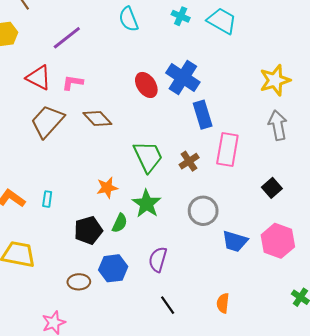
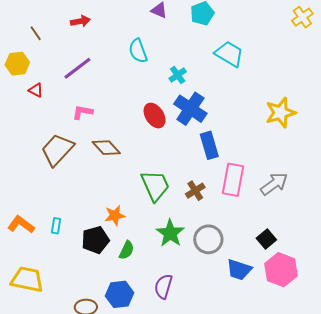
cyan cross: (181, 16) -> (178, 75), moved, turned 30
red triangle: (39, 78) -> (36, 90), moved, size x0.6
gray arrow: (278, 125) -> (274, 184), moved, turned 64
black square: (272, 188) -> (266, 239), moved
green star: (147, 204) -> (170, 233), moved
black pentagon: (88, 230) -> (95, 240), moved

